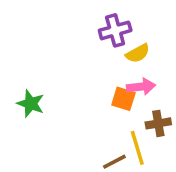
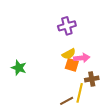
yellow semicircle: (138, 53) -> (69, 54), moved
yellow line: (137, 148) -> (80, 93), turned 30

